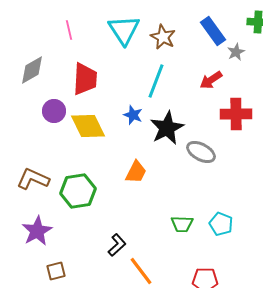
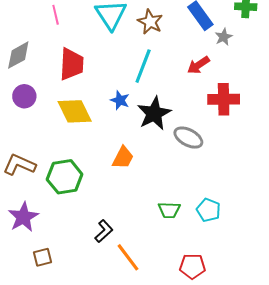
purple circle: (54, 111) -> (24, 96), moved

